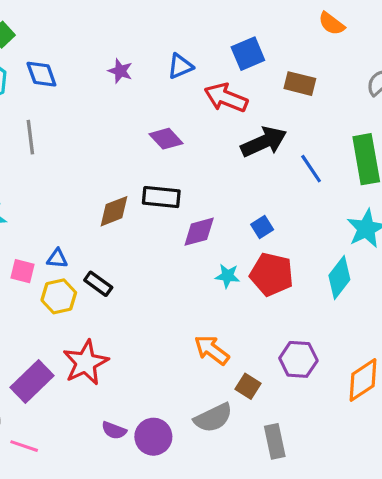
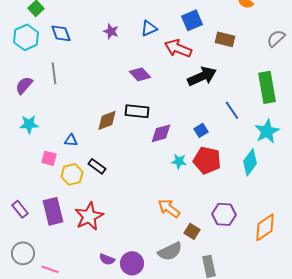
blue line: (311, 169) -> (232, 110), moved
blue triangle: (57, 259) -> (71, 140), moved
purple rectangle: (32, 381) -> (53, 211), moved, turned -60

